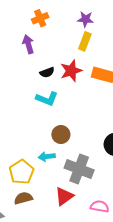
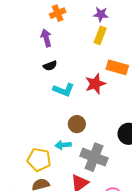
red star: (71, 71) -> (95, 84), moved
black semicircle: (47, 72) -> (50, 66), moved
yellow pentagon: (21, 172) -> (39, 160), turned -30

